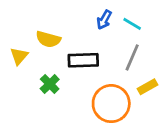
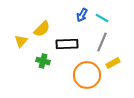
yellow semicircle: (48, 39) -> (42, 29), turned -60
green cross: (50, 84) -> (43, 61), turned -32

